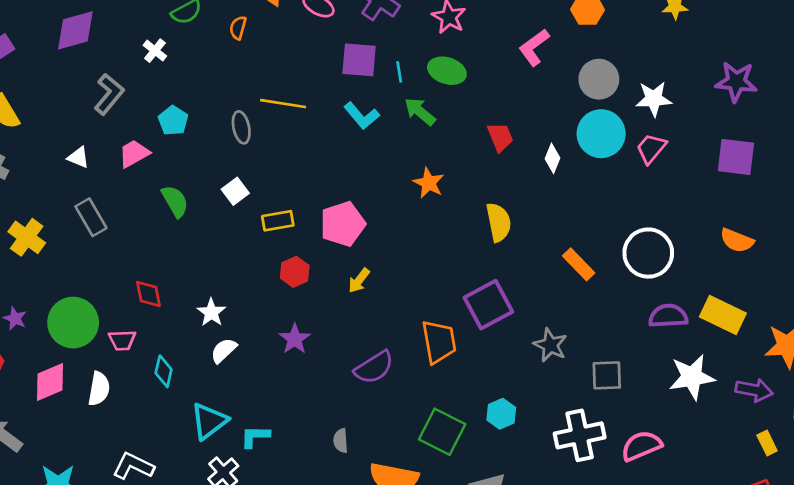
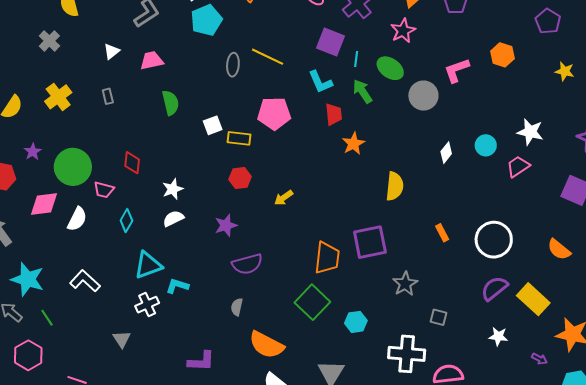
gray circle: (599, 79) -> (423, 96), moved
cyan pentagon: (173, 121) -> (206, 20), moved, size x1.4
cyan circle: (601, 134) -> (486, 145), size x0.6
red trapezoid: (500, 137) -> (334, 114), moved
white triangle: (78, 157) -> (112, 51), turned 42
white square: (235, 191) -> (213, 125), moved
gray rectangle: (91, 217) -> (108, 96), size x0.6
pink pentagon: (343, 224) -> (274, 113), moved
orange rectangle: (579, 264) -> (442, 233), size x0.7
purple semicircle: (668, 316) -> (494, 288), turned -52
purple semicircle: (374, 367) -> (247, 264), moved
gray square: (607, 375) -> (438, 317), size x0.7
white star: (692, 377) -> (498, 336), size x0.6
purple arrow: (754, 390) -> (539, 359), size x0.6
green square: (442, 432) -> (312, 302), moved

